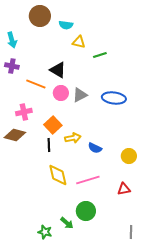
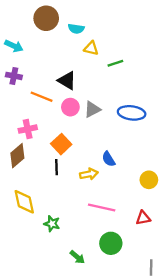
cyan arrow: (12, 40) -> (14, 46), turned -49
brown diamond: (15, 135) -> (17, 156), turned -55
yellow arrow: (73, 138) -> (89, 174), moved
blue semicircle: (95, 148) -> (108, 159), moved, turned 32
yellow diamond: (58, 175) -> (24, 202), moved
pink line: (88, 180) -> (102, 208), turned 30
green circle: (86, 211) -> (111, 243), moved
green star: (45, 232) -> (52, 224), moved

